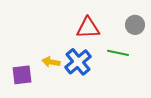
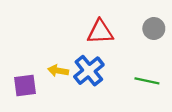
green line: (118, 53) -> (147, 81), moved

